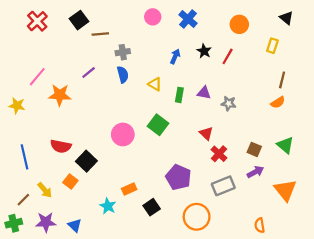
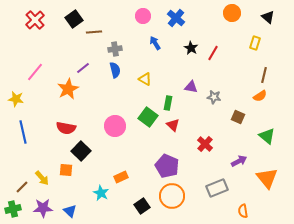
orange circle: (239, 24) -> (232, 13), moved
blue arrow: (175, 56) -> (155, 43), moved, turned -56
orange star: (60, 95) -> (68, 89), moved, turned -30
green rectangle: (179, 95) -> (168, 103), moved
red triangle: (206, 133) -> (173, 125), moved
red semicircle: (61, 146) -> (66, 128), moved
brown square: (254, 149) -> (238, 117), moved
blue line: (24, 157) -> (23, 132), moved
orange square: (70, 182) -> (66, 170), turned -32
gray rectangle: (223, 186) -> (217, 188), moved
black square: (152, 207) -> (142, 206), moved
orange circle: (197, 217) -> (172, 196), moved

